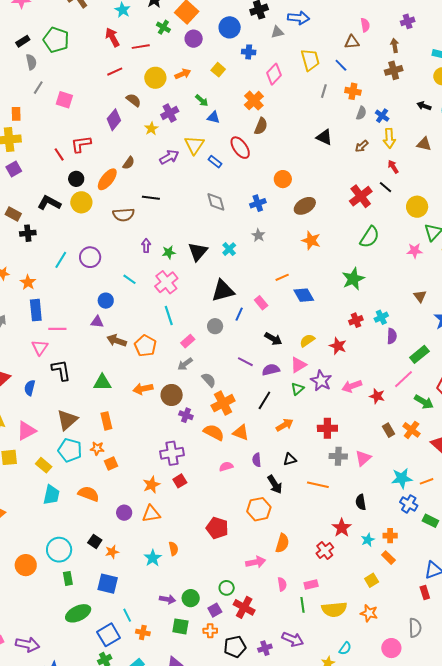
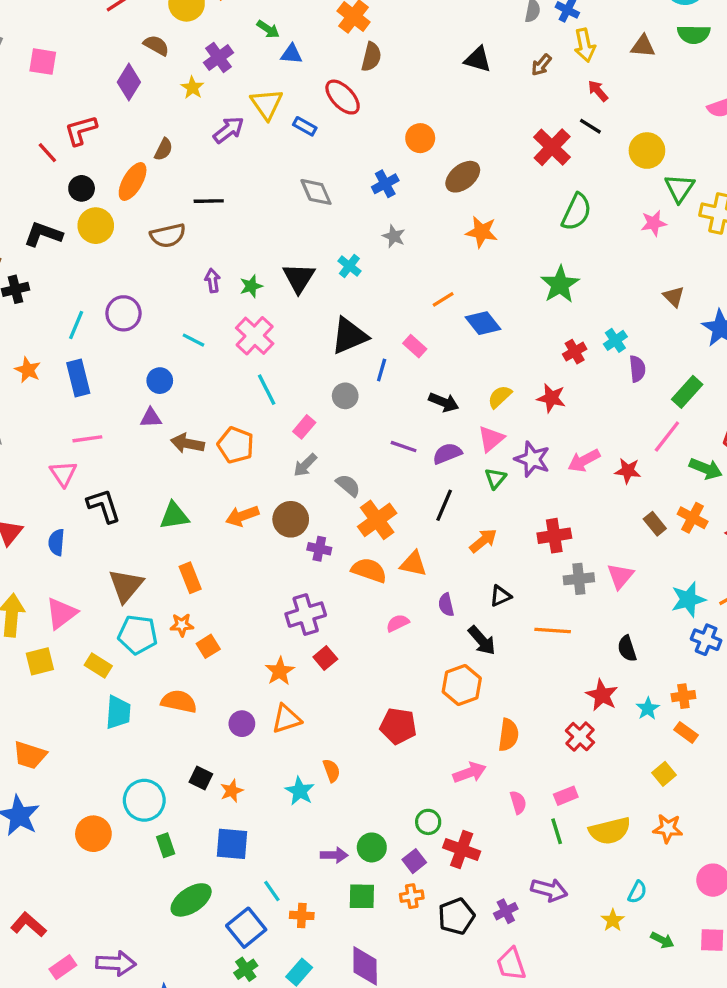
blue rectangle: (36, 310) -> (78, 378), moved

